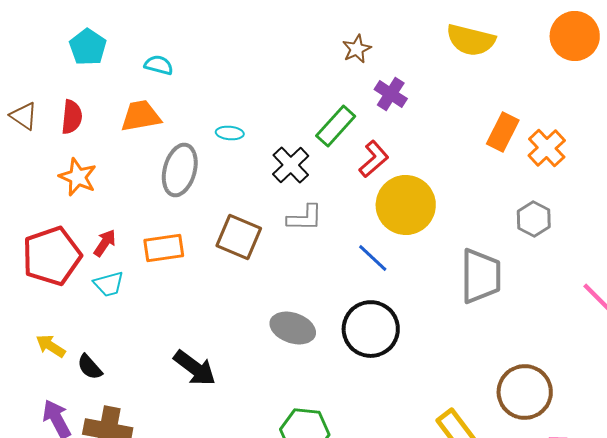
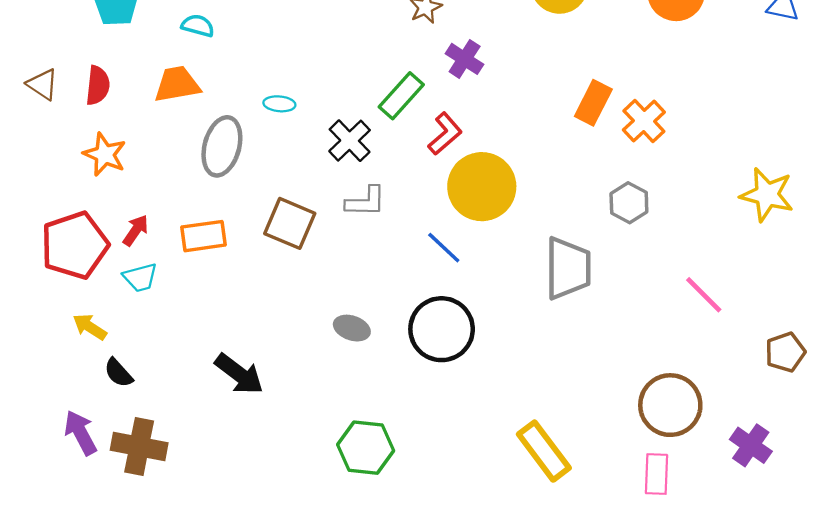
gray ellipse: (293, 328) -> (352, 328), size x0.7
yellow arrow: (51, 346) -> (90, 327), moved
brown circle: (525, 392) -> (670, 405), moved

